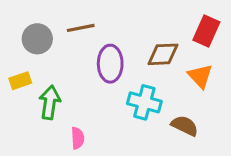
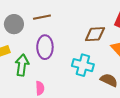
purple ellipse: (110, 64) -> (45, 47), moved

